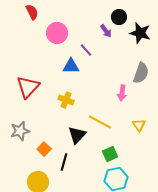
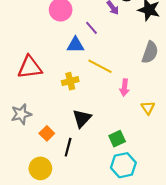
red triangle: (28, 87) -> (30, 67), turned 40
pink arrow: (122, 93) -> (124, 87), moved
yellow cross: (66, 100) -> (70, 81), turned -35
yellow line: (100, 122) -> (100, 66), moved

